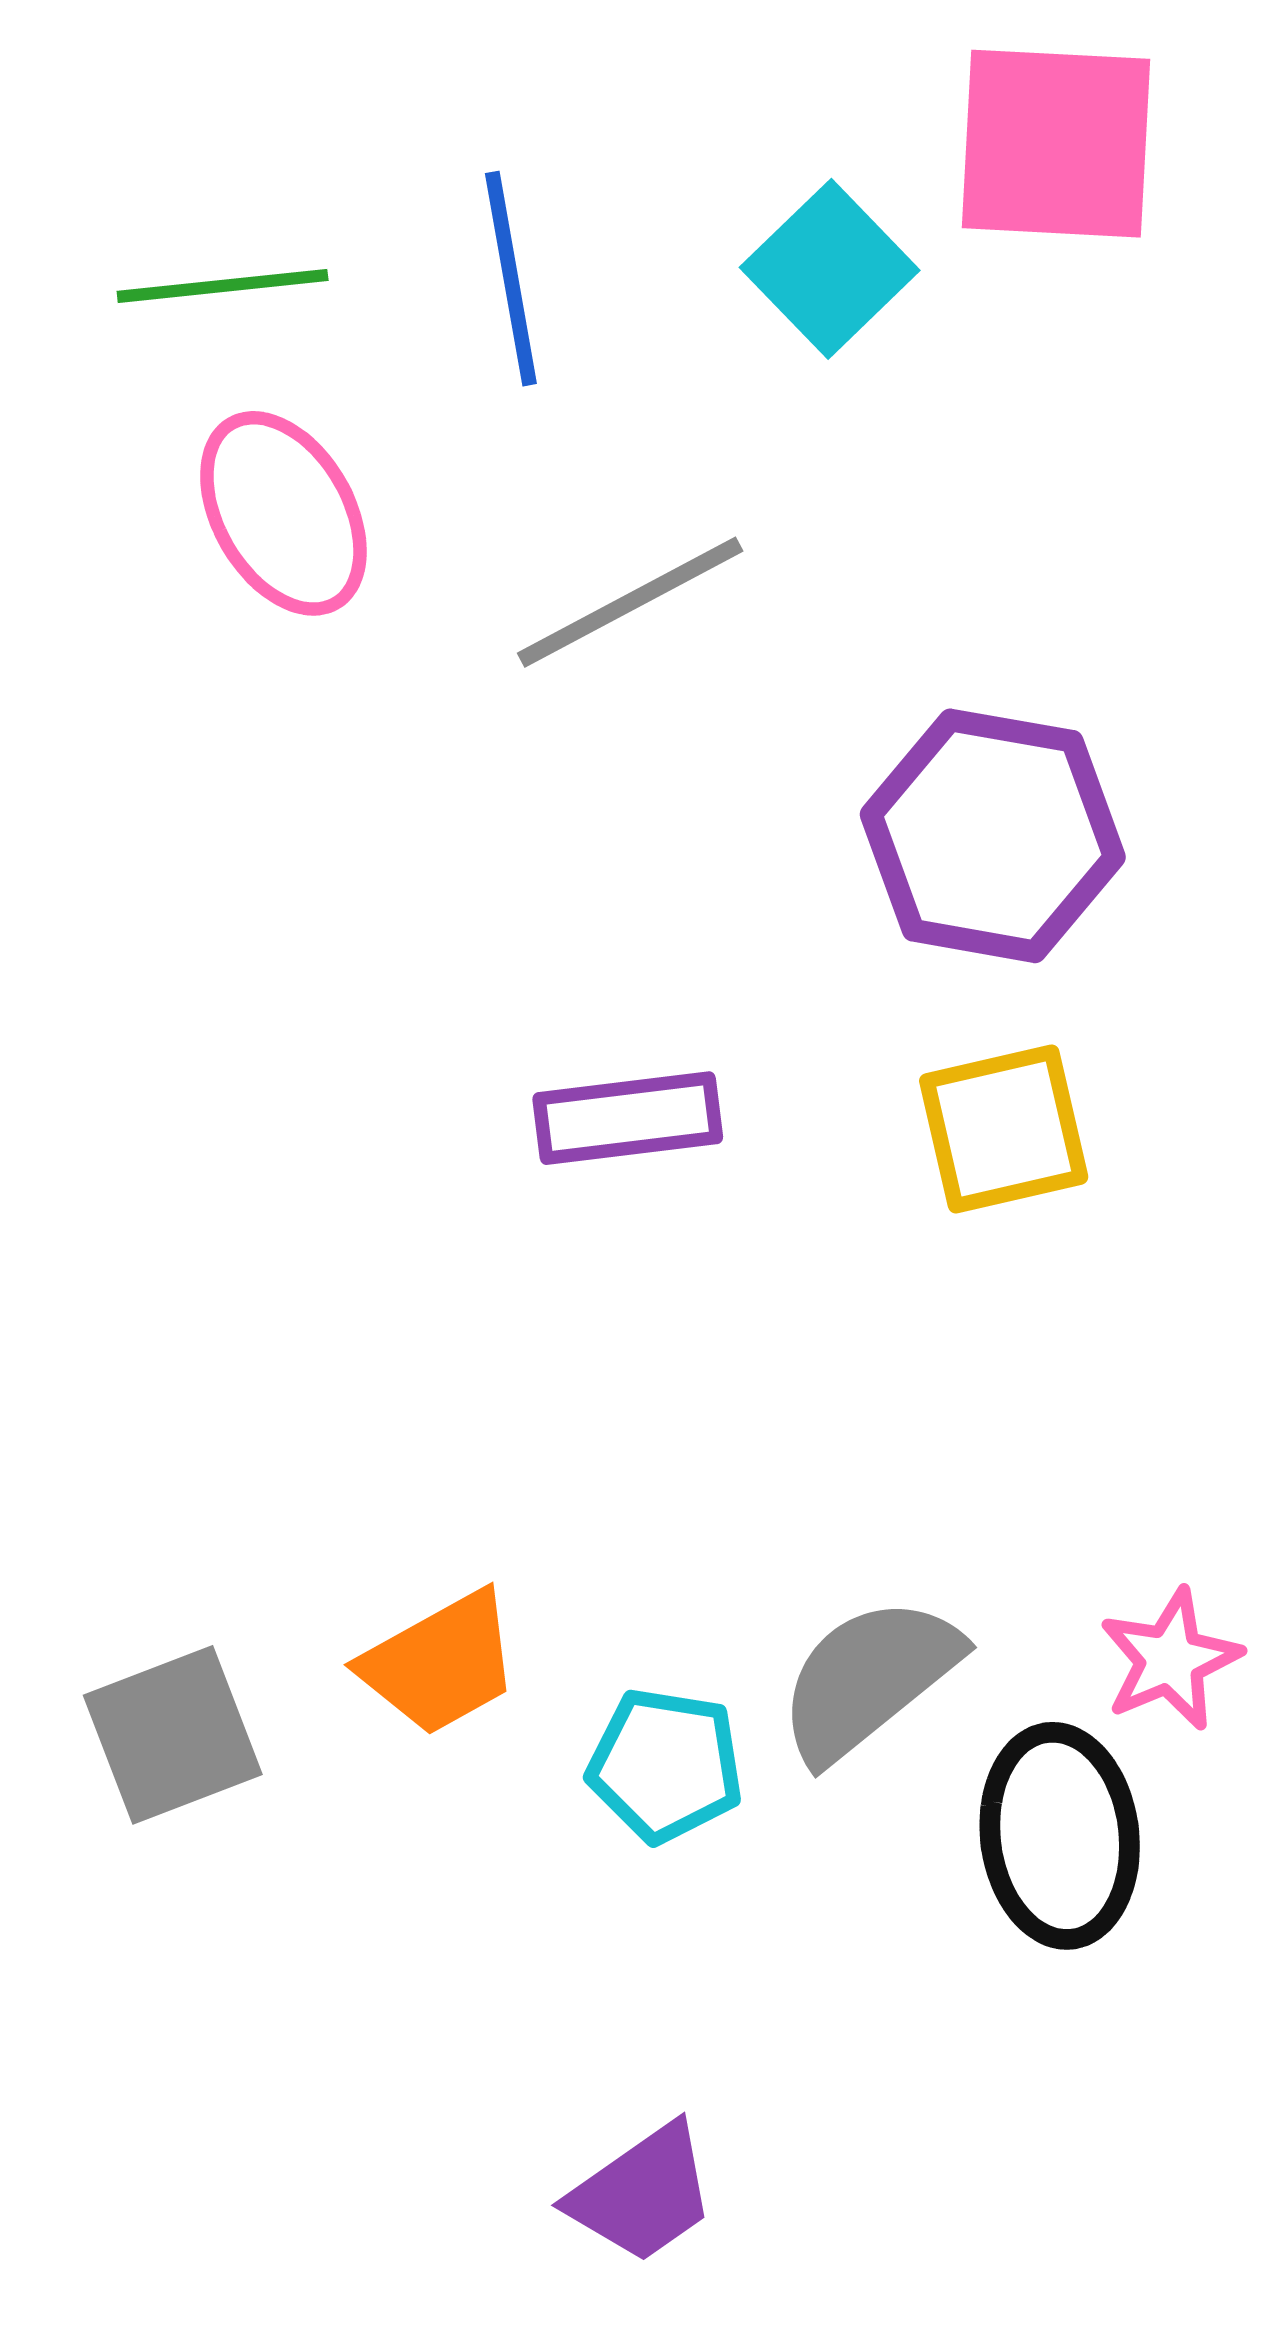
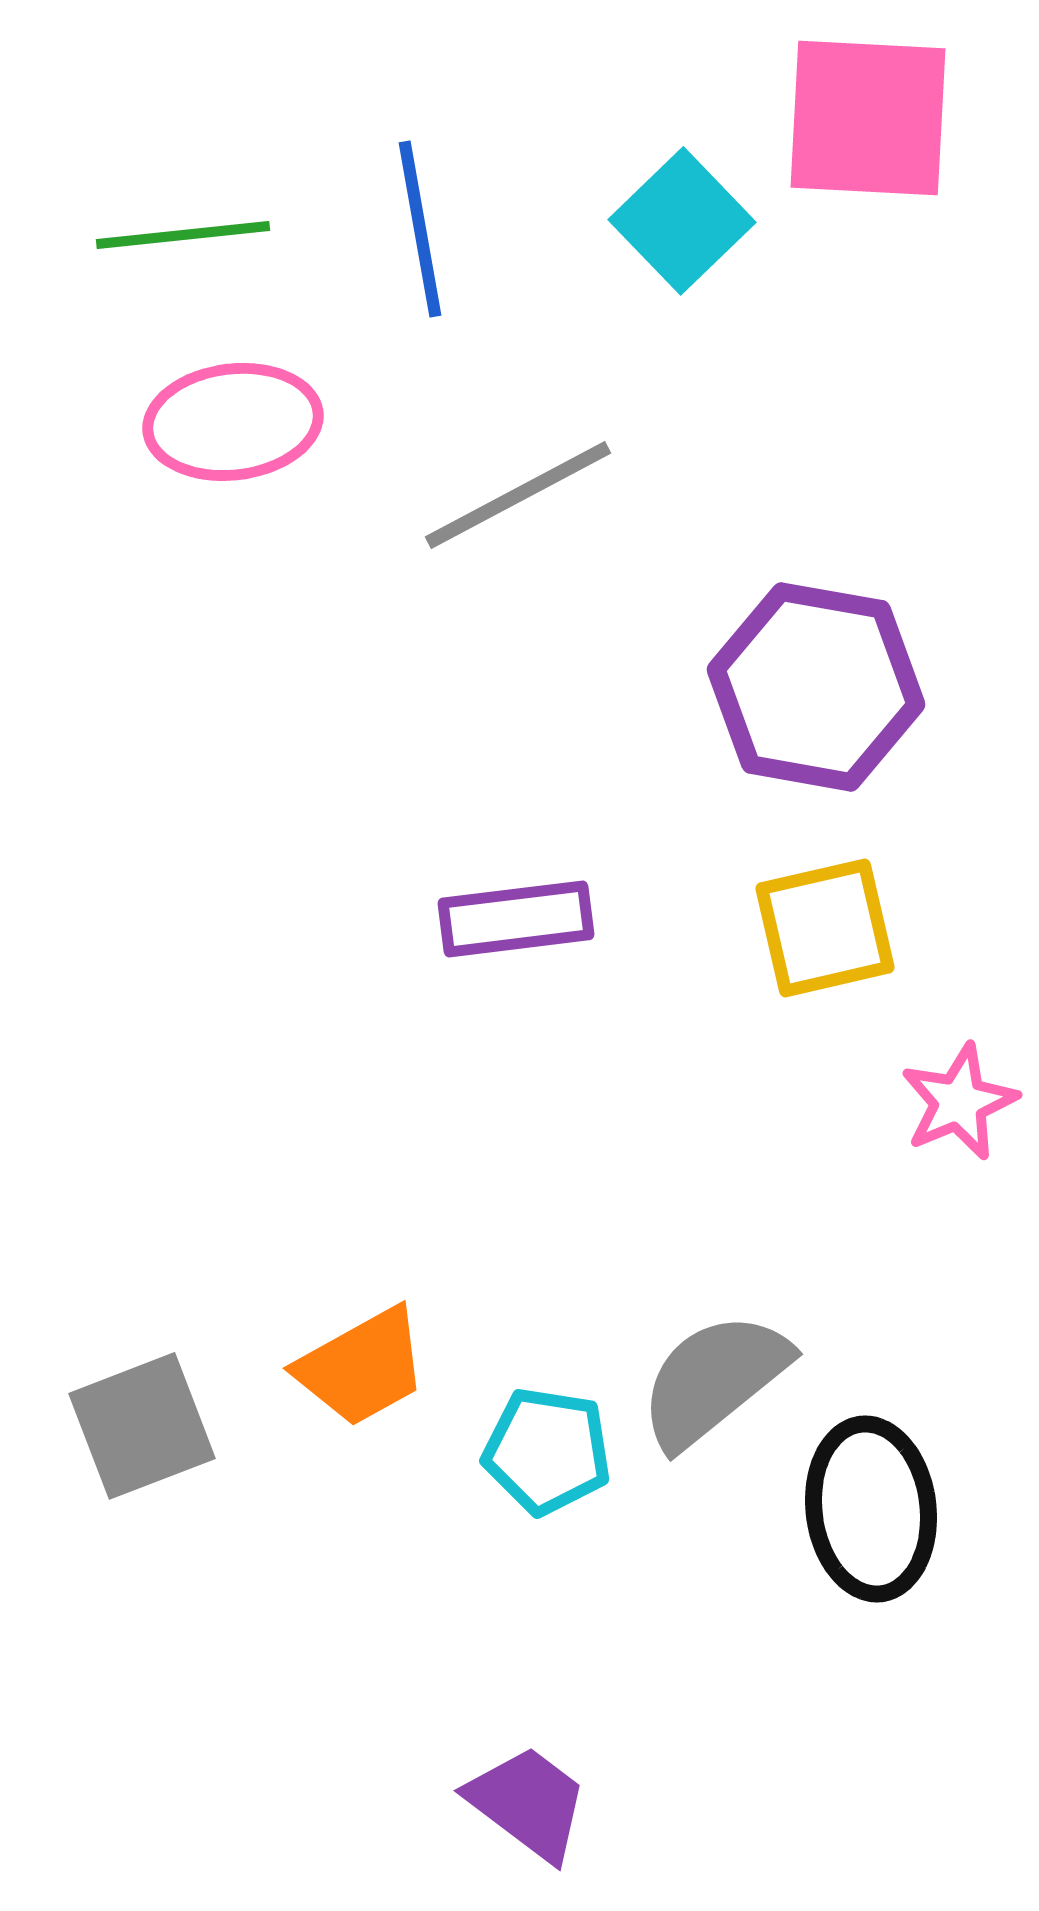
pink ellipse: (283, 513) -> (233, 422), turned -67
pink star: (1170, 1659) -> (959, 1102), moved
purple trapezoid: (642, 2194) -> (528, 1803), turned -108

